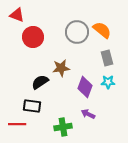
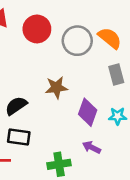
red circle: (33, 37) -> (37, 29), moved
black semicircle: (40, 82) -> (16, 106), moved
cyan star: (108, 82) -> (118, 116), moved

